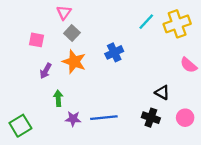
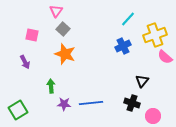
yellow cross: (177, 24) -> (155, 35), moved
blue cross: (114, 52) -> (123, 46), moved
purple arrow: (46, 71) -> (25, 62), moved, turned -56
black triangle: (162, 93) -> (142, 81), turned 40
pink circle: (185, 118) -> (153, 116), moved

